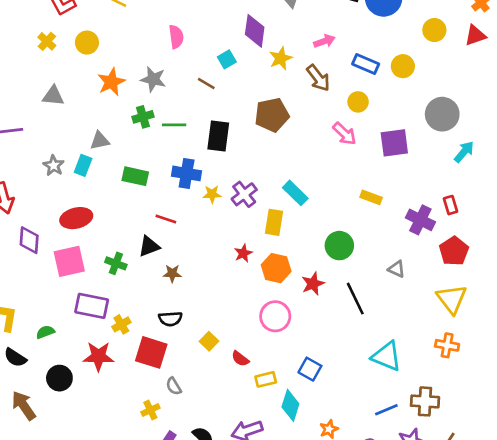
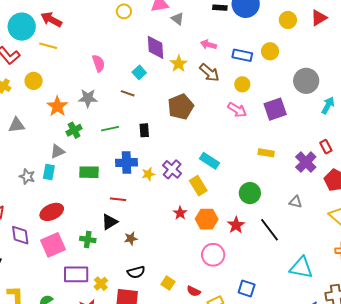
pink arrow: (324, 41) -> (208, 45), turned -133
green cross: (143, 117) -> (74, 130), moved
black rectangle: (218, 136) -> (144, 130), size x0.6
purple cross: (420, 220) -> (306, 162), turned 30
yellow rectangle: (274, 222) -> (198, 186), turned -30

